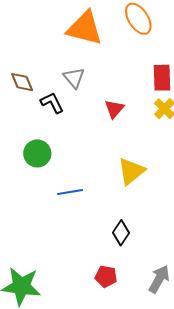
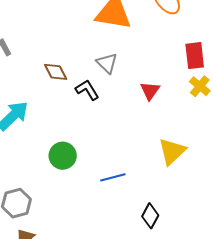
green circle: (37, 153) -> (63, 156), moved
black diamond: (121, 233) -> (150, 216), moved

